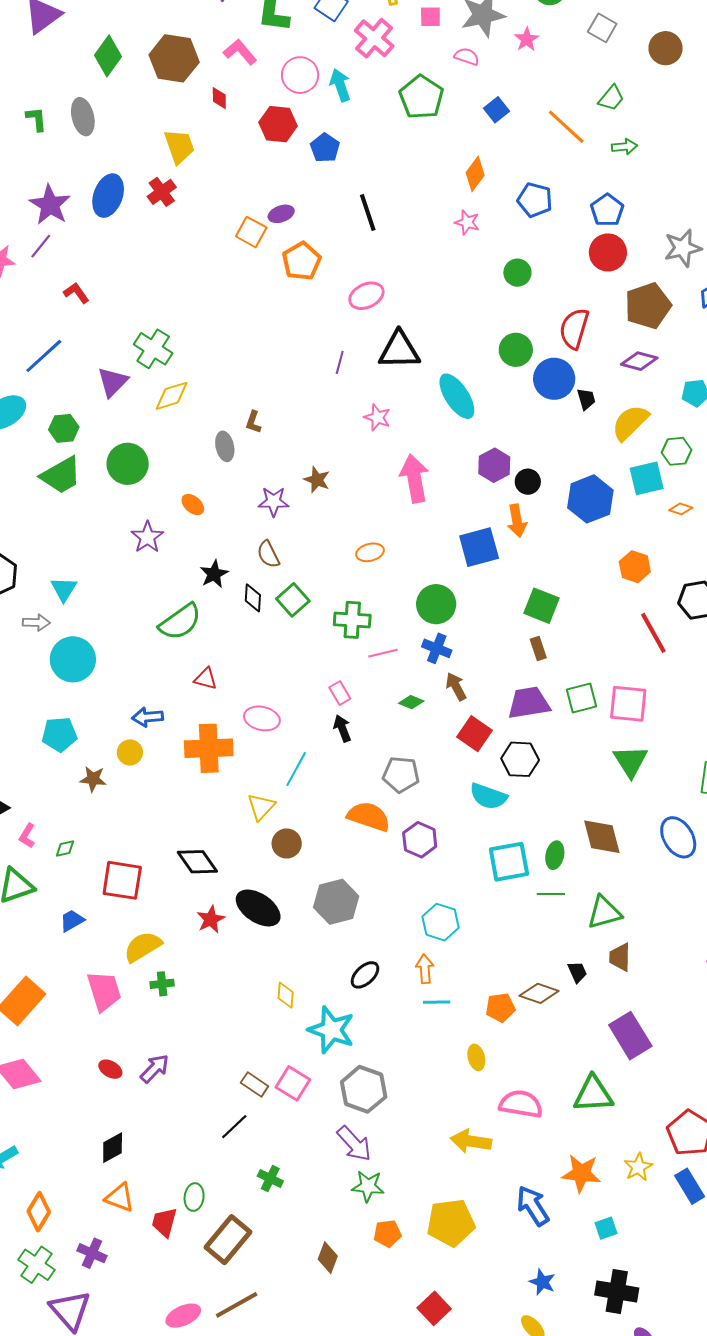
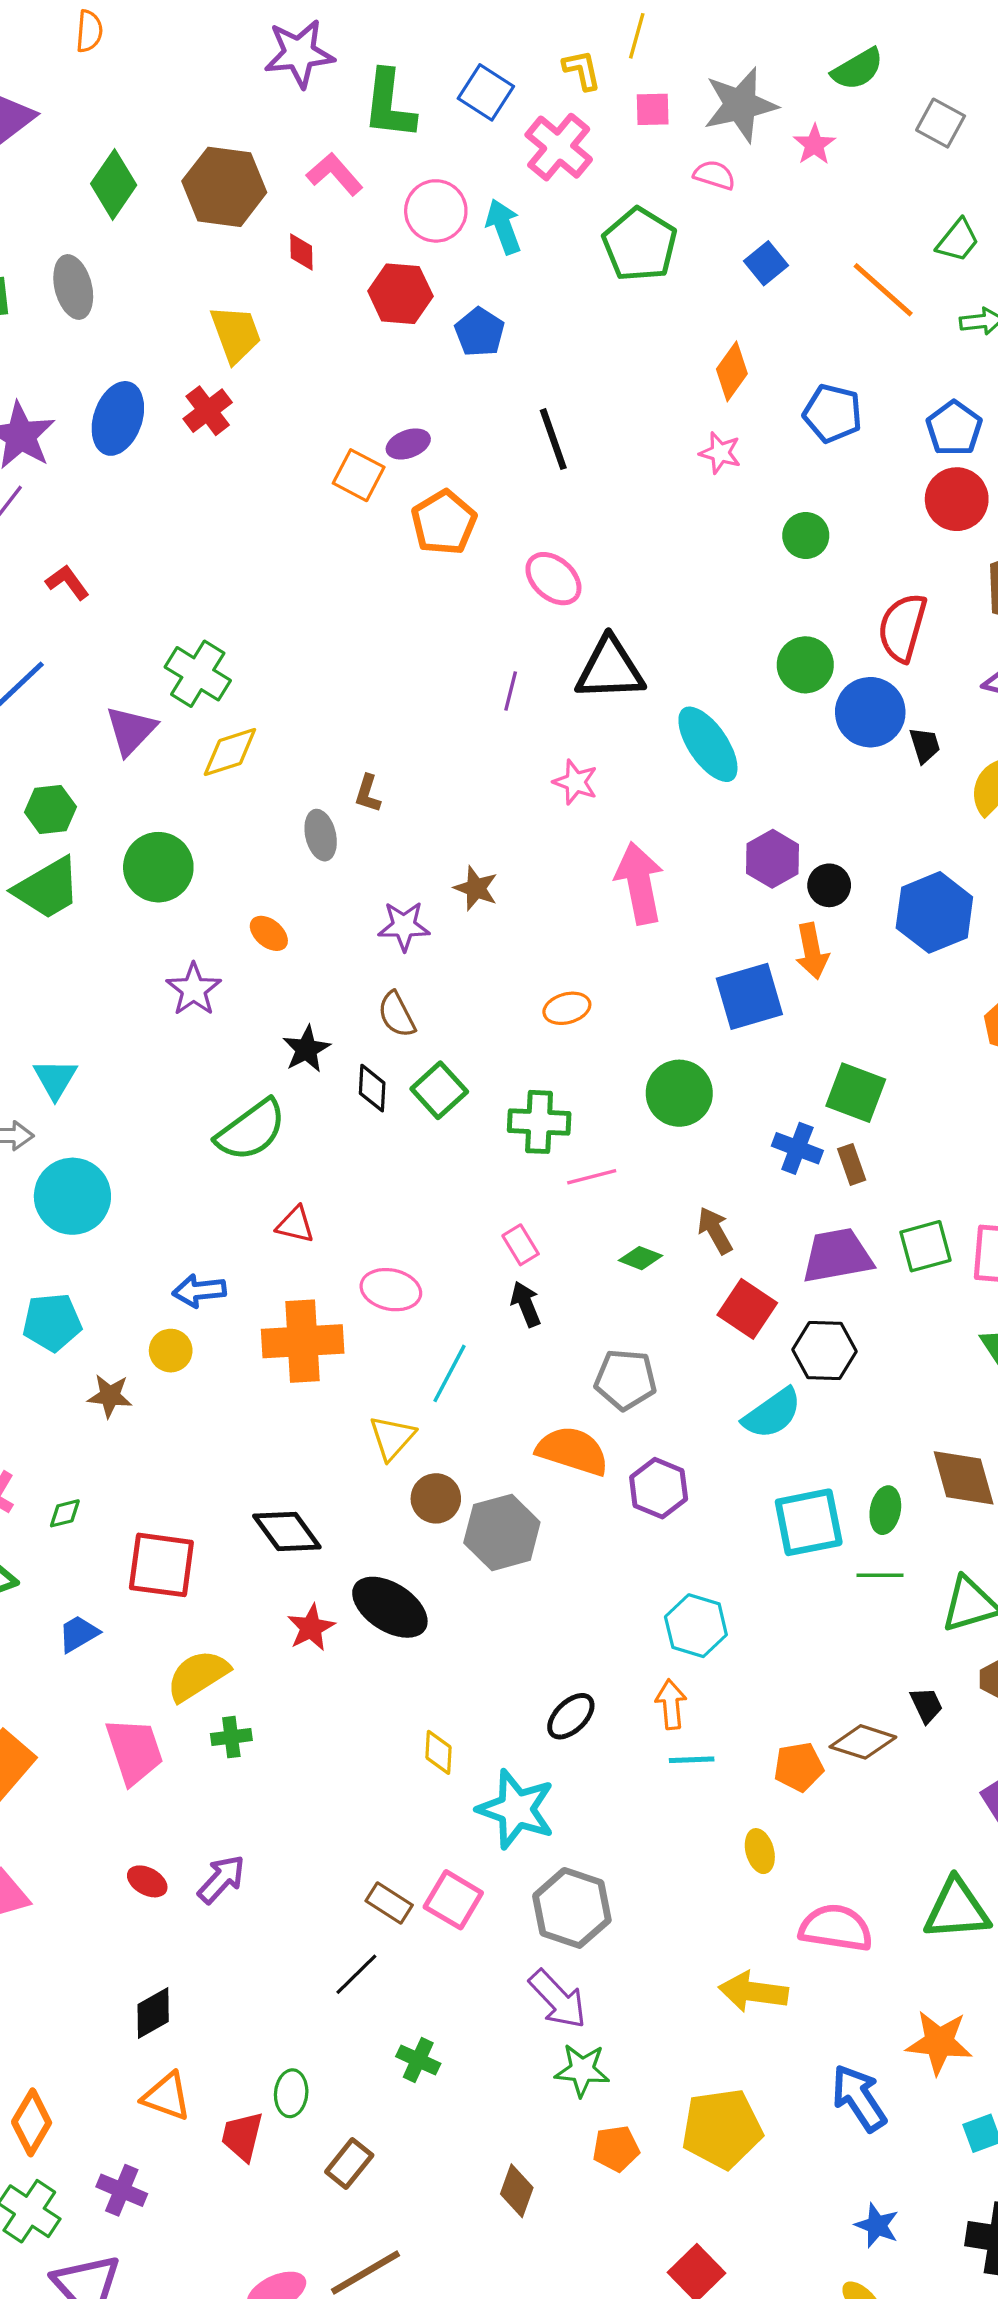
pink ellipse: (366, 296) -> (553, 579), turned 68
blue cross: (437, 648) -> (797, 1148), moved
cyan semicircle: (488, 796) -> (772, 1413), turned -54
gray hexagon: (336, 902) -> (502, 1532), moved
brown rectangle: (228, 1240) -> (349, 2164), size x0.6

